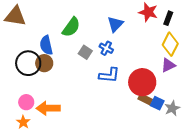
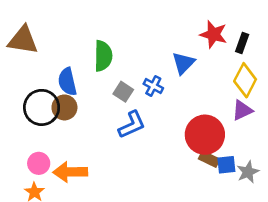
blue triangle: (115, 24) -> (183, 63), moved
green semicircle: (71, 27) -> (103, 56), turned -35
blue L-shape: (109, 75) -> (132, 125), moved, turned -30
blue square: (157, 103) -> (226, 165), turned -32

